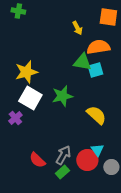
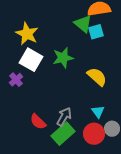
green triangle: (82, 62) -> (83, 24), turned 30
yellow star: (26, 72) -> (27, 34), turned -30
red circle: (87, 160) -> (94, 134), moved
green rectangle: (62, 172) -> (63, 134), size x1.6

